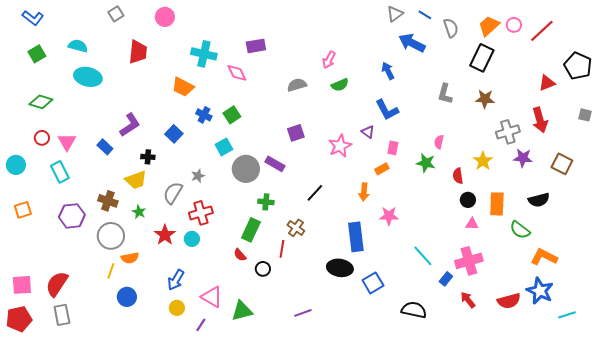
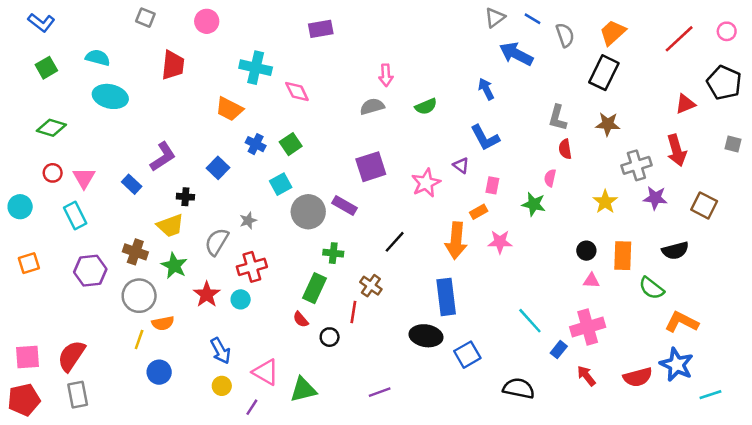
gray square: (116, 14) -> (145, 18), turned -35
pink circle: (514, 25) -> (727, 31), moved
purple rectangle: (256, 46) -> (321, 29), moved
pink arrow: (329, 60) -> (386, 75), moved, turned -30
purple square: (296, 133) -> (371, 167), size x1.4
red semicircle: (458, 176) -> (565, 149), moved
orange arrow: (364, 192) -> (456, 241), size x1.6
green star: (139, 212) -> (174, 266), size x1.5
pink star: (389, 216) -> (500, 242), moved
blue arrow: (176, 280) -> (221, 351), turned -60

